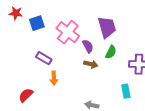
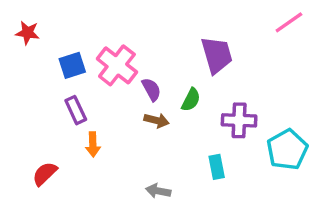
blue square: (37, 23) -> (72, 65), moved
purple trapezoid: (107, 27) -> (217, 55), moved
purple rectangle: (44, 58) -> (76, 110), turned 35

